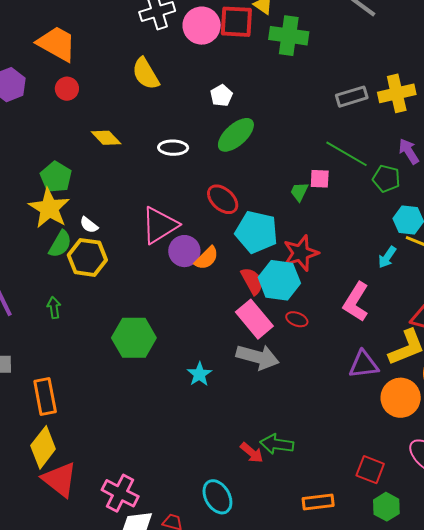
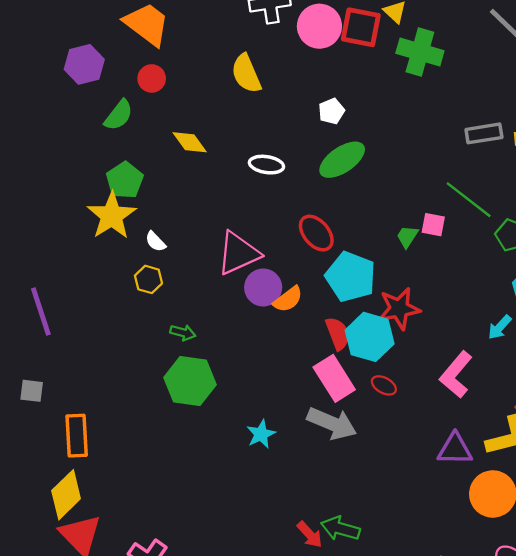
green semicircle: (60, 244) -> (119, 115), moved
yellow hexagon: (87, 257) -> (148, 279), size x0.6
green arrow: (54, 308) -> (183, 333), moved, turned 105

